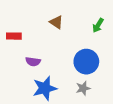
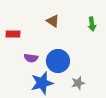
green arrow: (98, 25) -> (92, 24), turned -40
blue circle: (86, 62) -> (58, 61), moved

